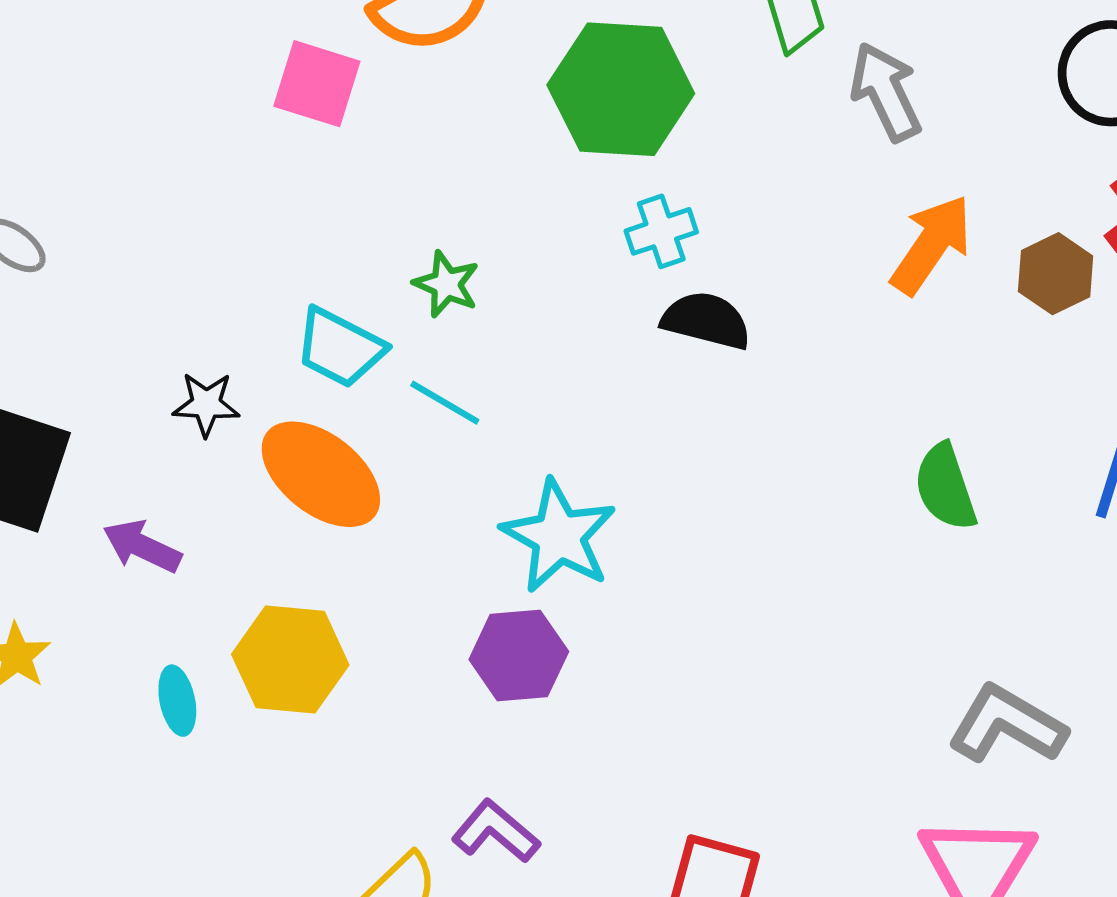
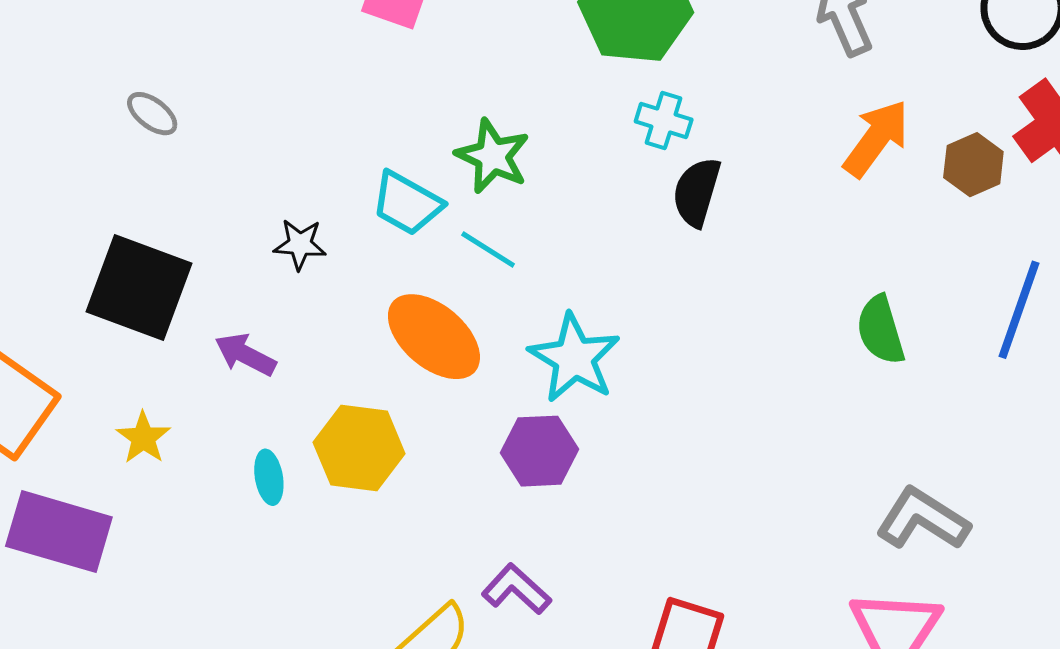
cyan cross: (661, 231) -> (664, 121), turned 34
green star: (446, 284) -> (493, 156), size x1.4
black semicircle: (706, 320) -> (697, 192), turned -90
orange ellipse: (321, 474) -> (434, 337), moved

